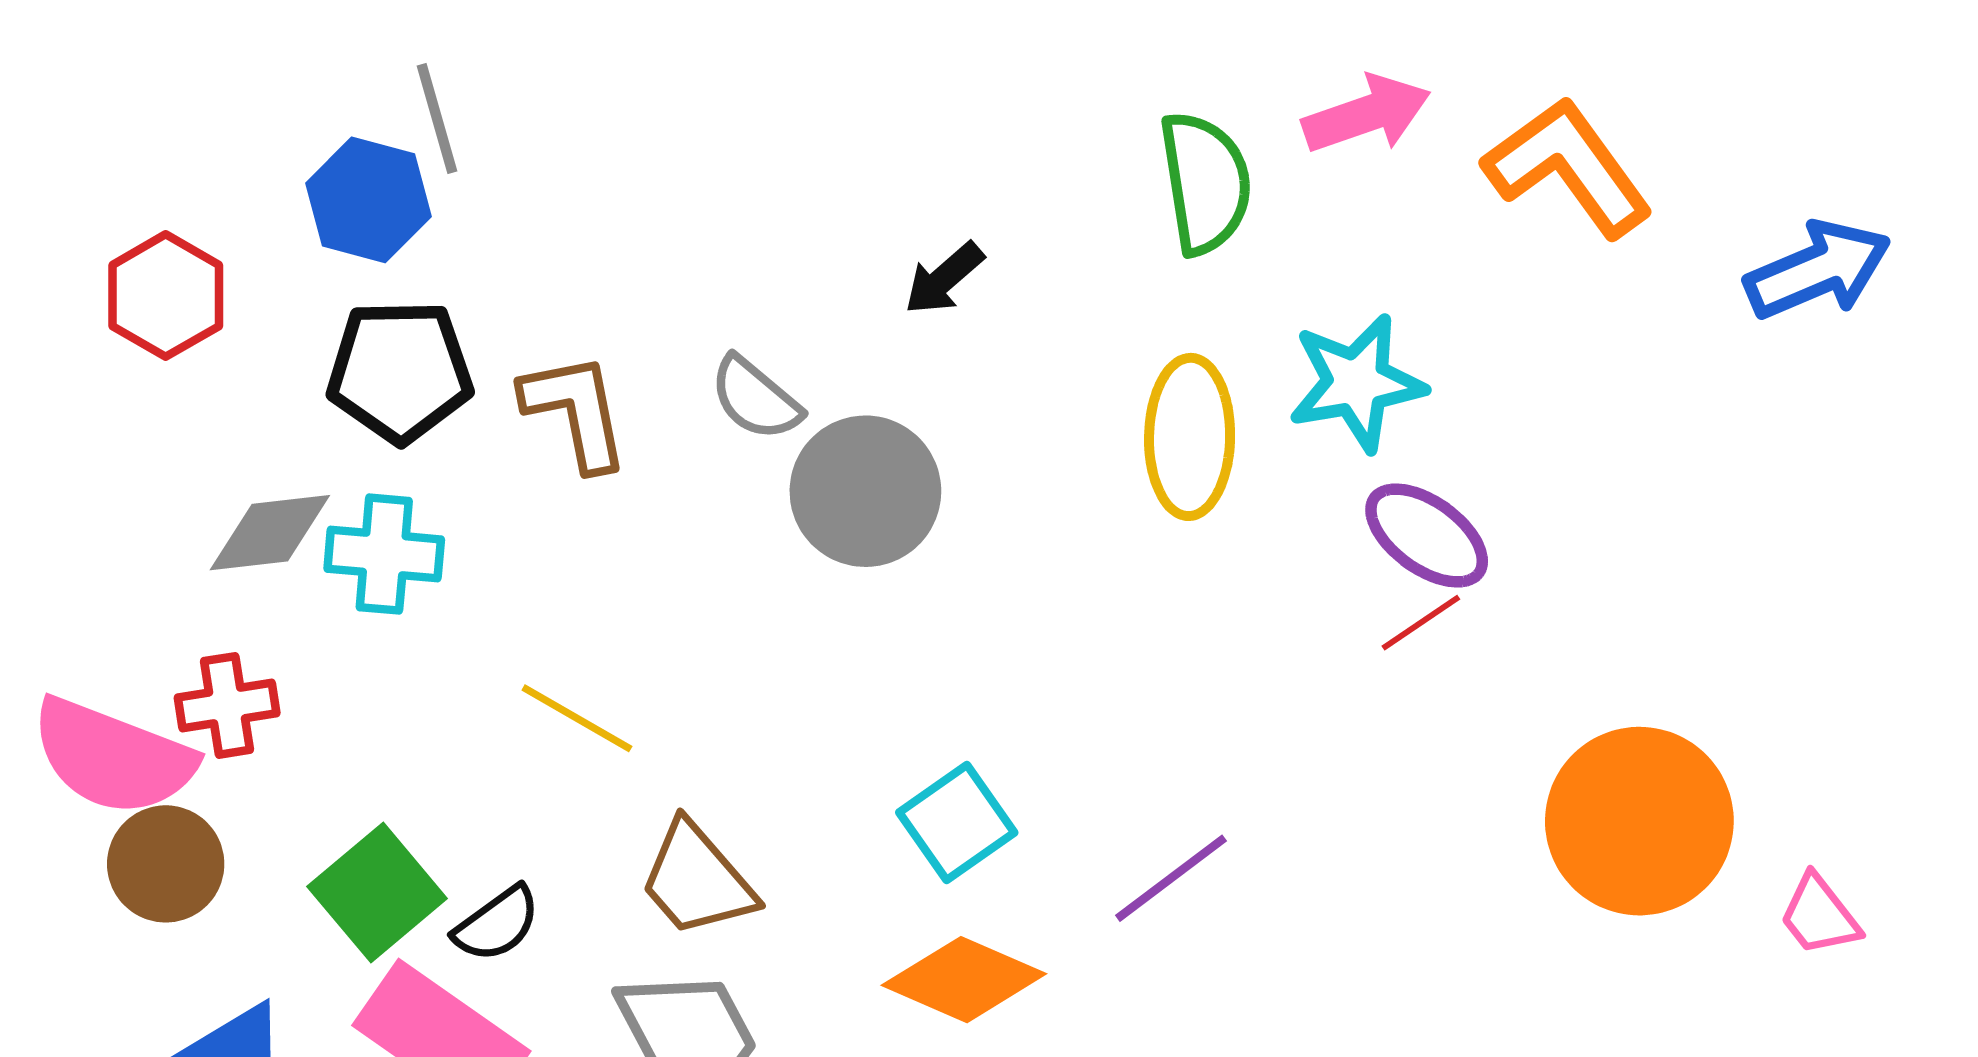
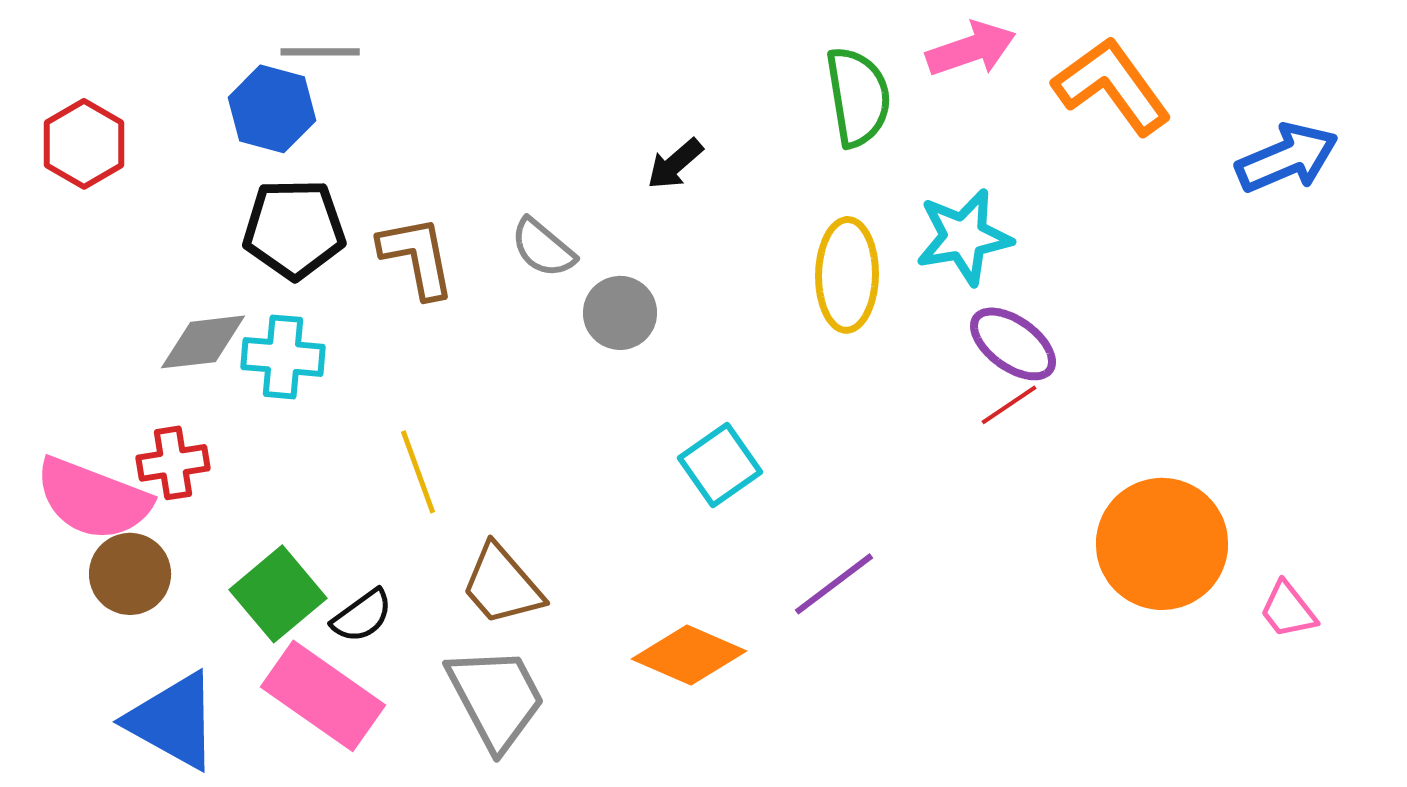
gray line: (437, 119) -> (320, 52), turned -74
red hexagon: (166, 296) -> (84, 144), moved
gray circle: (865, 491) -> (620, 313), size x0.7
yellow line: (577, 718) -> (418, 472), turned 40
cyan square: (957, 823) -> (720, 465), moved

